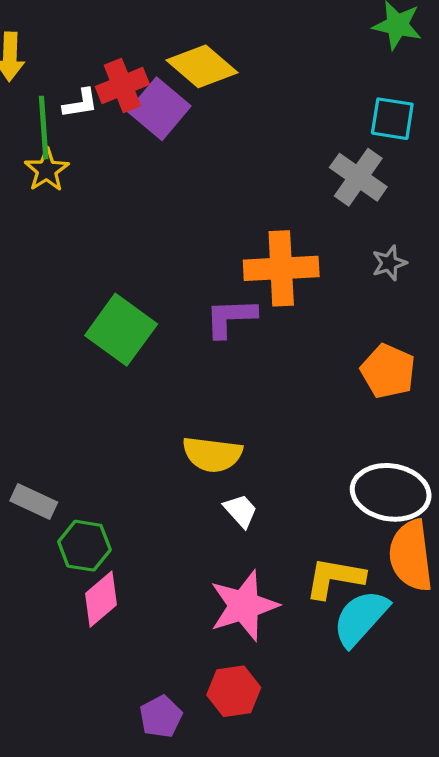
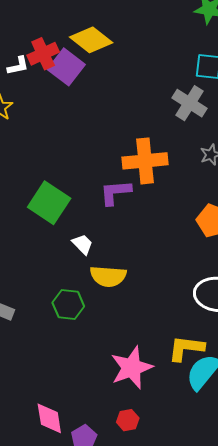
white trapezoid: (241, 511) -> (82, 244), moved
green hexagon: (84, 546) -> (68, 305), moved
pink diamond: (101, 599) -> (49, 418), moved, turned -56
red hexagon: (234, 691) -> (128, 420), size x0.7

